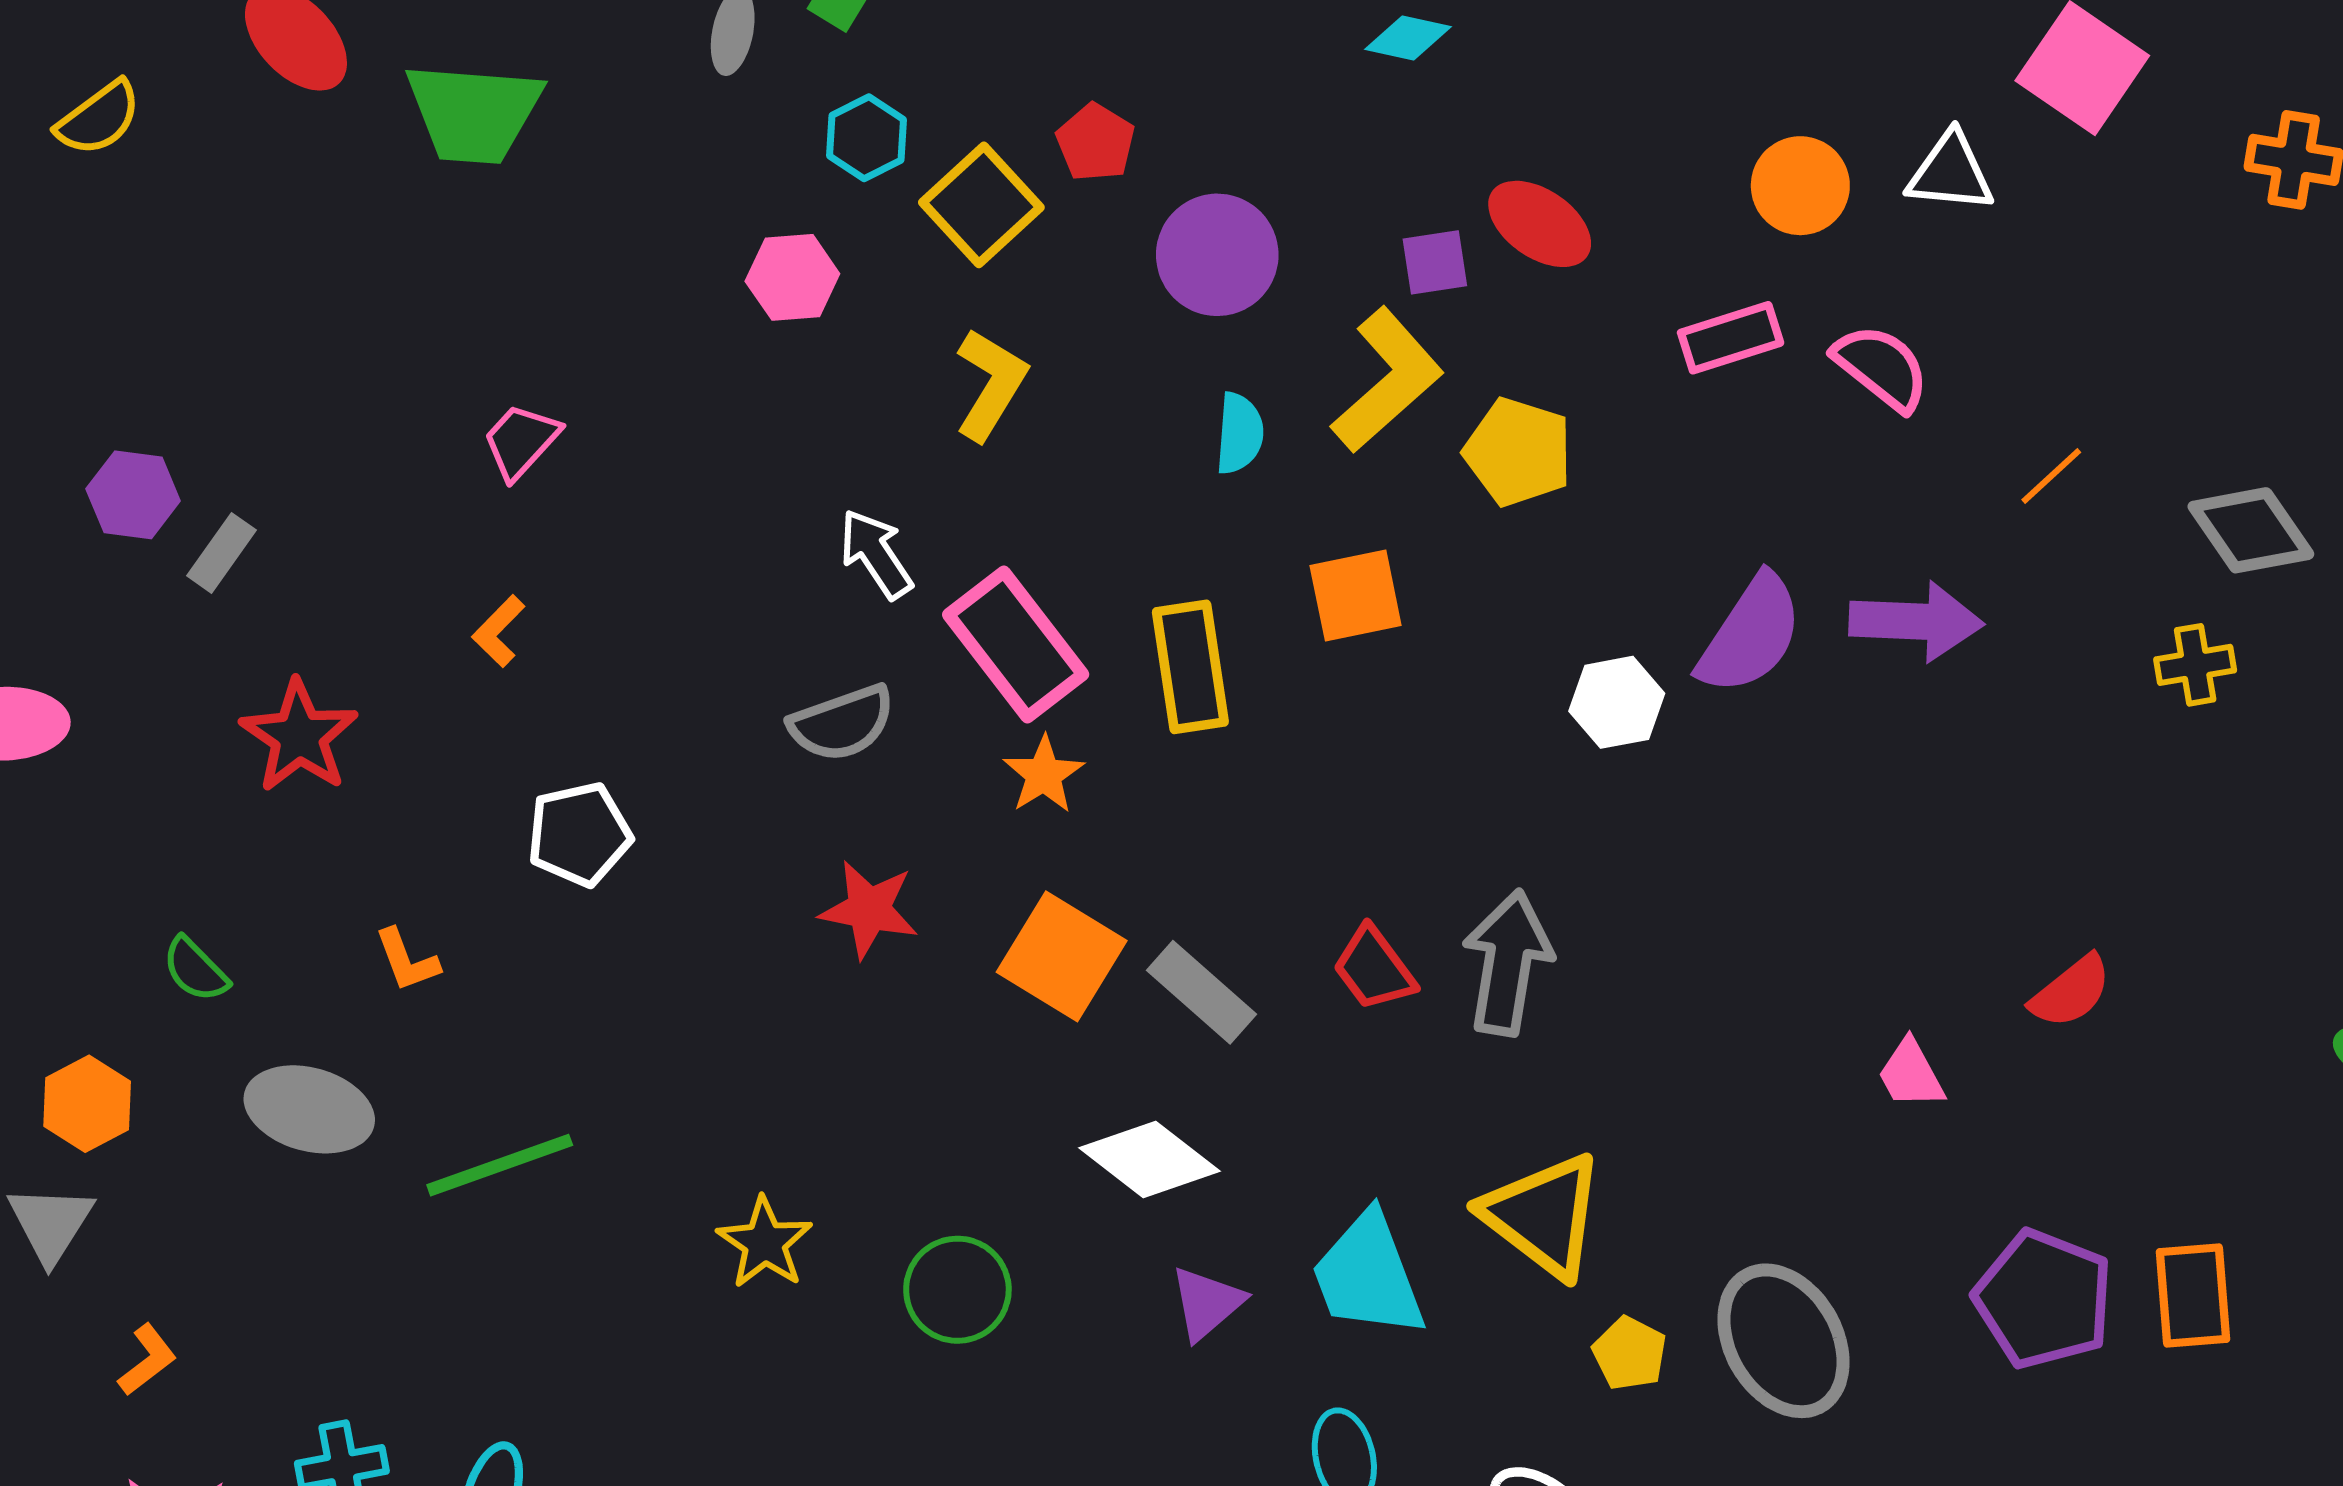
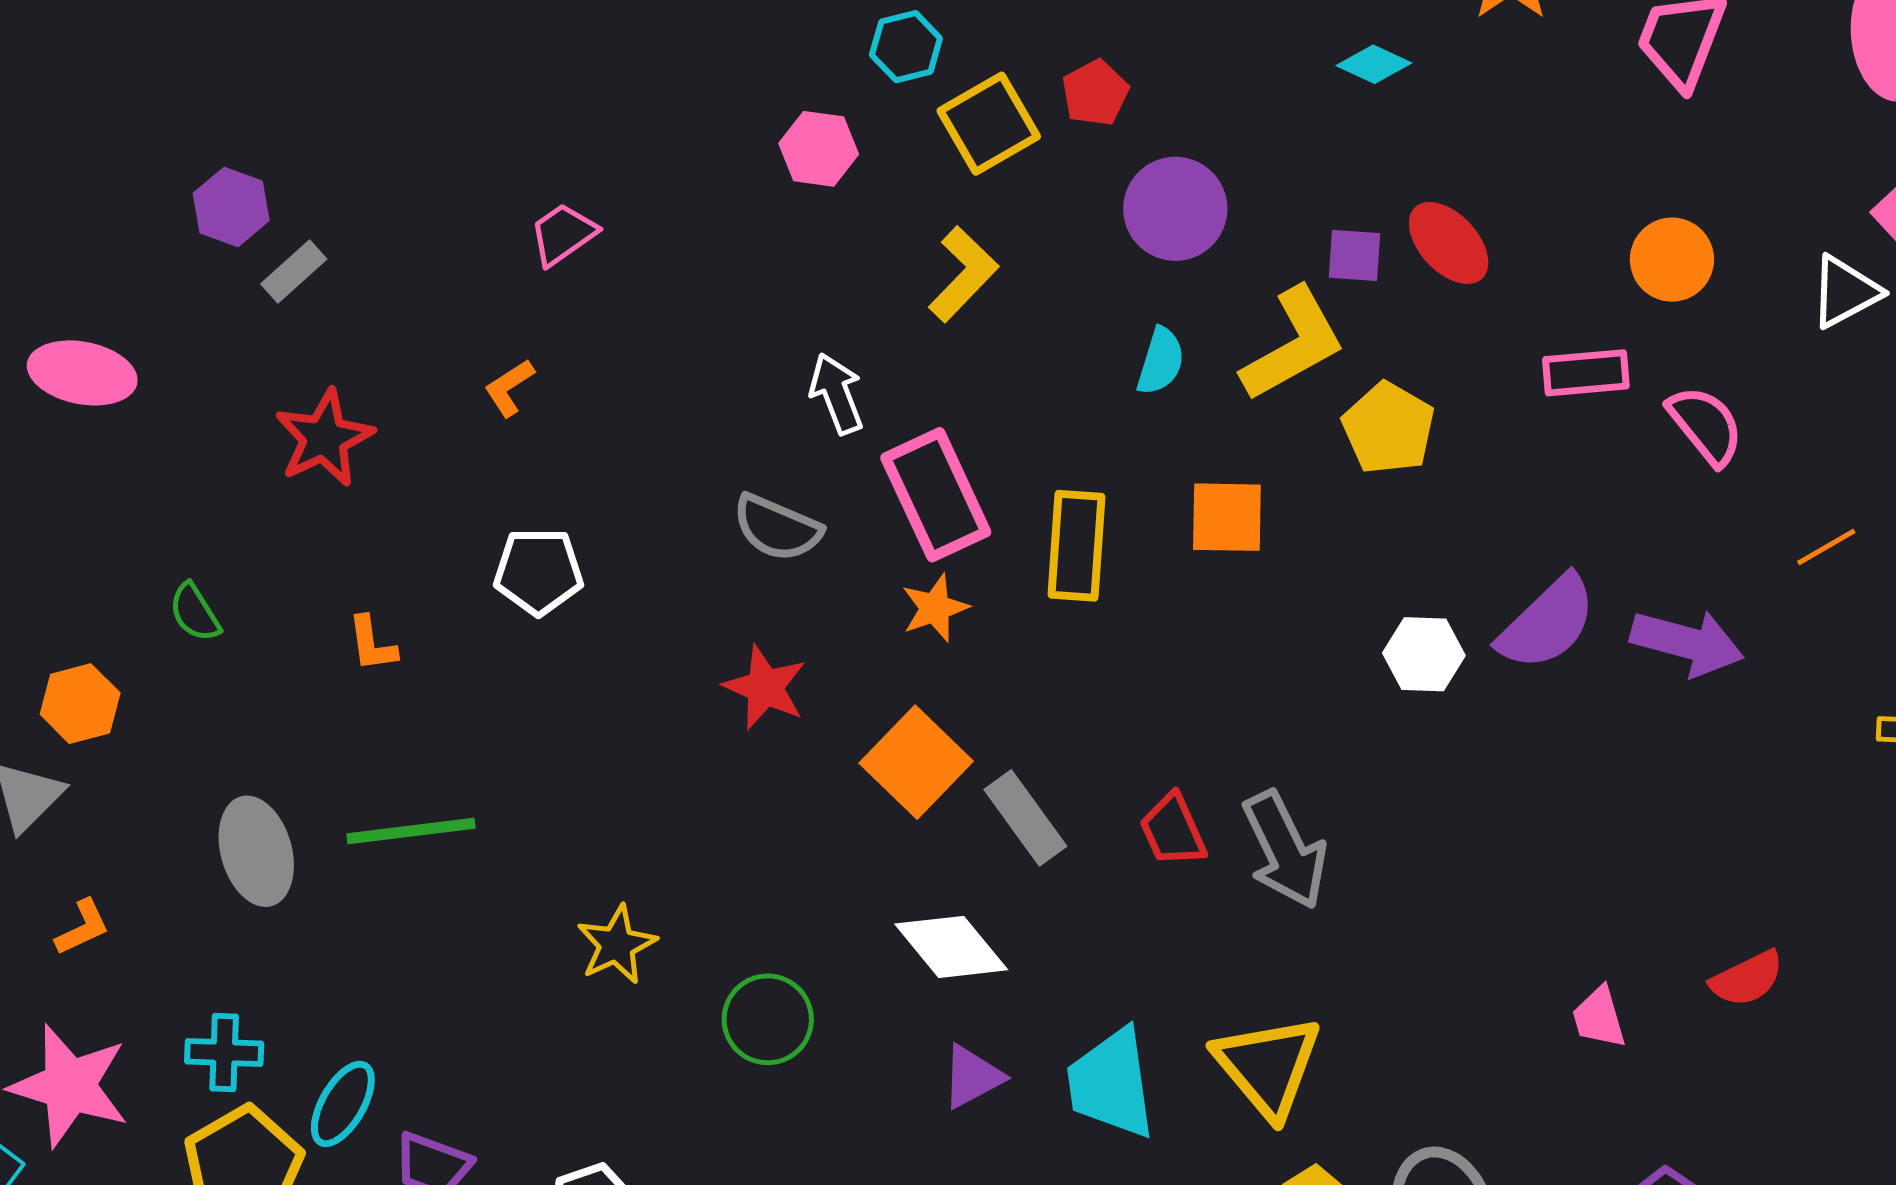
white triangle: (1951, 172) -> (1845, 292), moved, turned -46
gray semicircle: (842, 723) -> (777, 528), turned 30
gray arrow: (1507, 963) -> (1285, 850), turned 132
gray ellipse: (309, 1109) -> (256, 851), moved, turned 46

